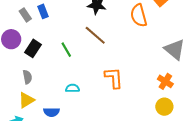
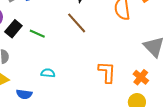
green line: (66, 50) -> (37, 34), moved, turned -42
orange L-shape: (114, 78) -> (107, 72), moved

